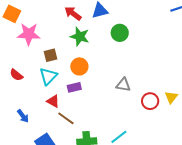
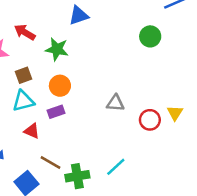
red arrow: (73, 13) -> (25, 32), moved
green circle: (120, 33) -> (150, 36), moved
cyan triangle: (48, 76) -> (23, 101), turned 36
brown line: (66, 118) -> (50, 163), moved

